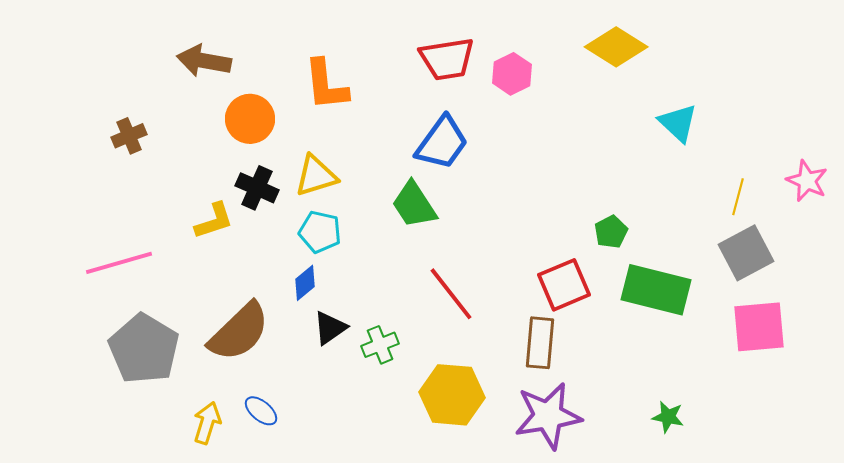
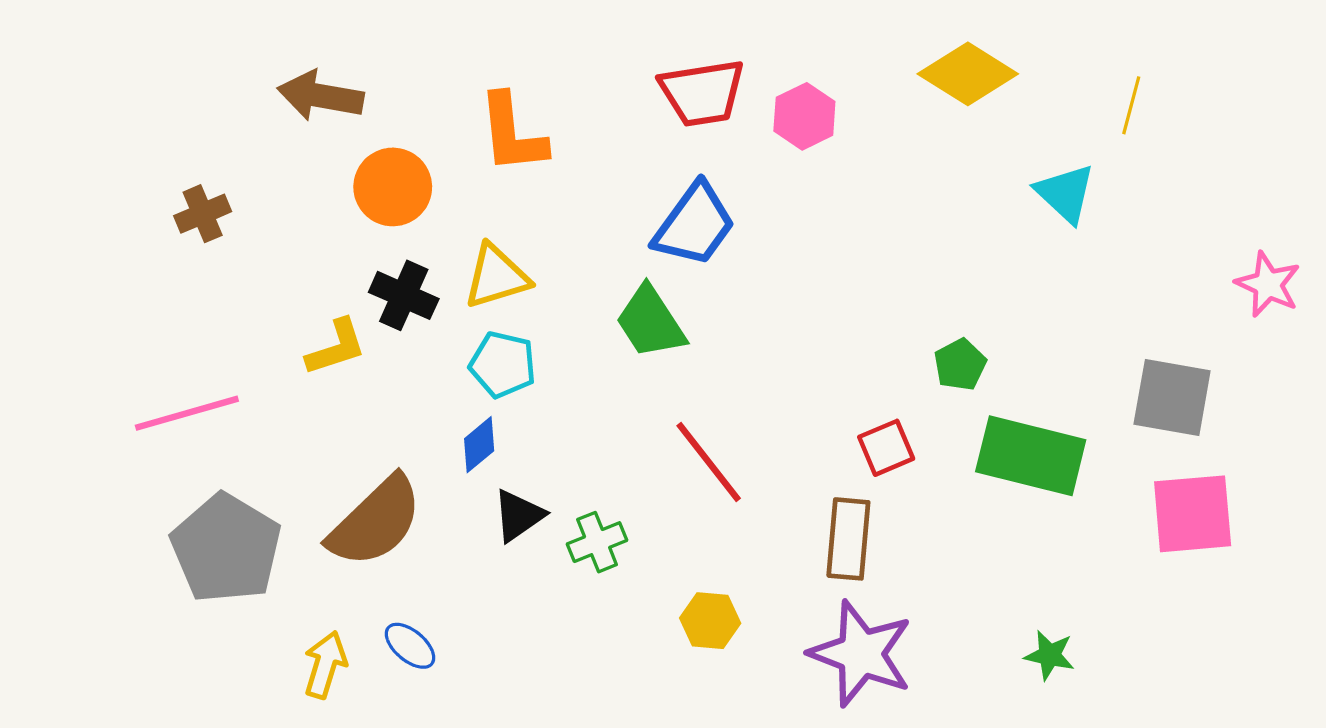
yellow line: (738, 197) -> (1131, 105), moved
gray square: (746, 253) -> (1172, 398), turned 38
red square: (564, 285) -> (886, 448), size x0.7
yellow hexagon: (452, 395) -> (710, 621), size x0.6
purple star: (548, 416) -> (861, 654), turned 30

